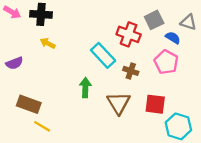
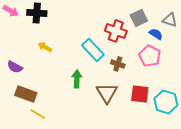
yellow arrow: (48, 43) -> (45, 47), moved
purple semicircle: (14, 63) -> (15, 67), moved, turned 49
cyan hexagon: (178, 126) -> (166, 102), moved

